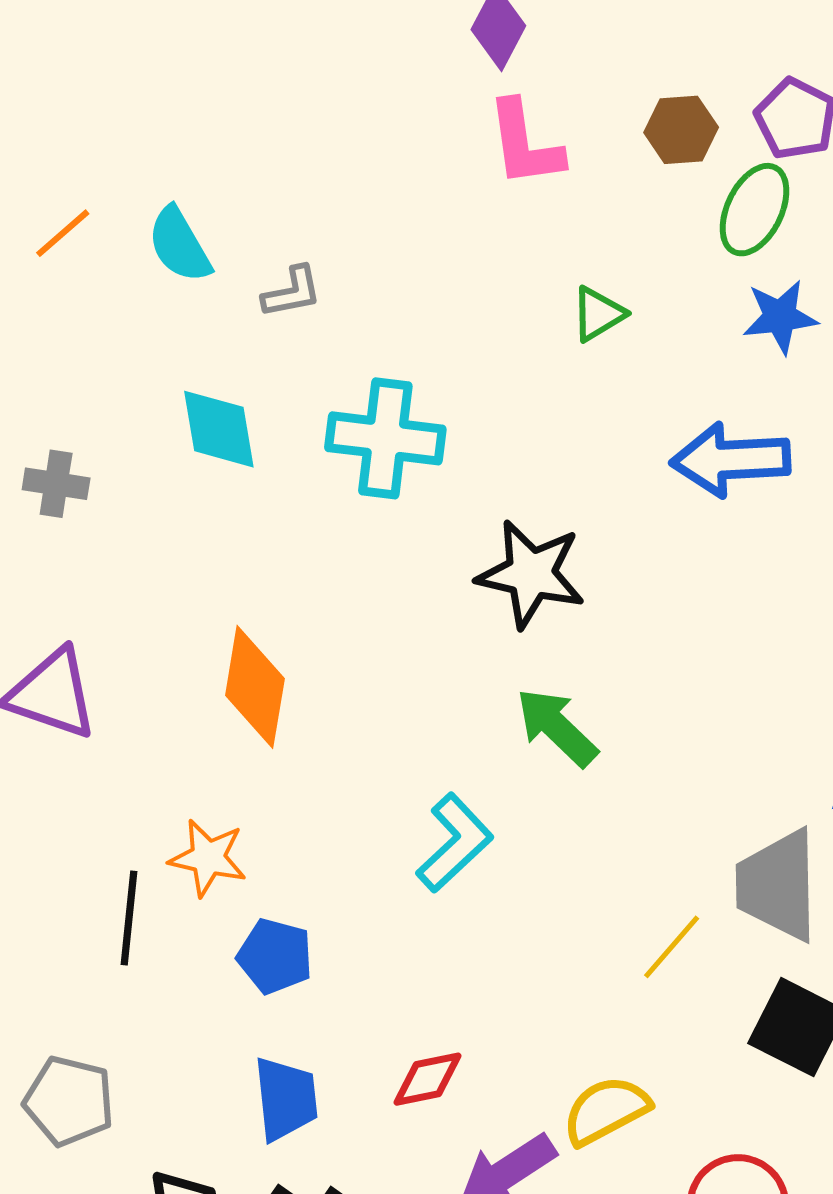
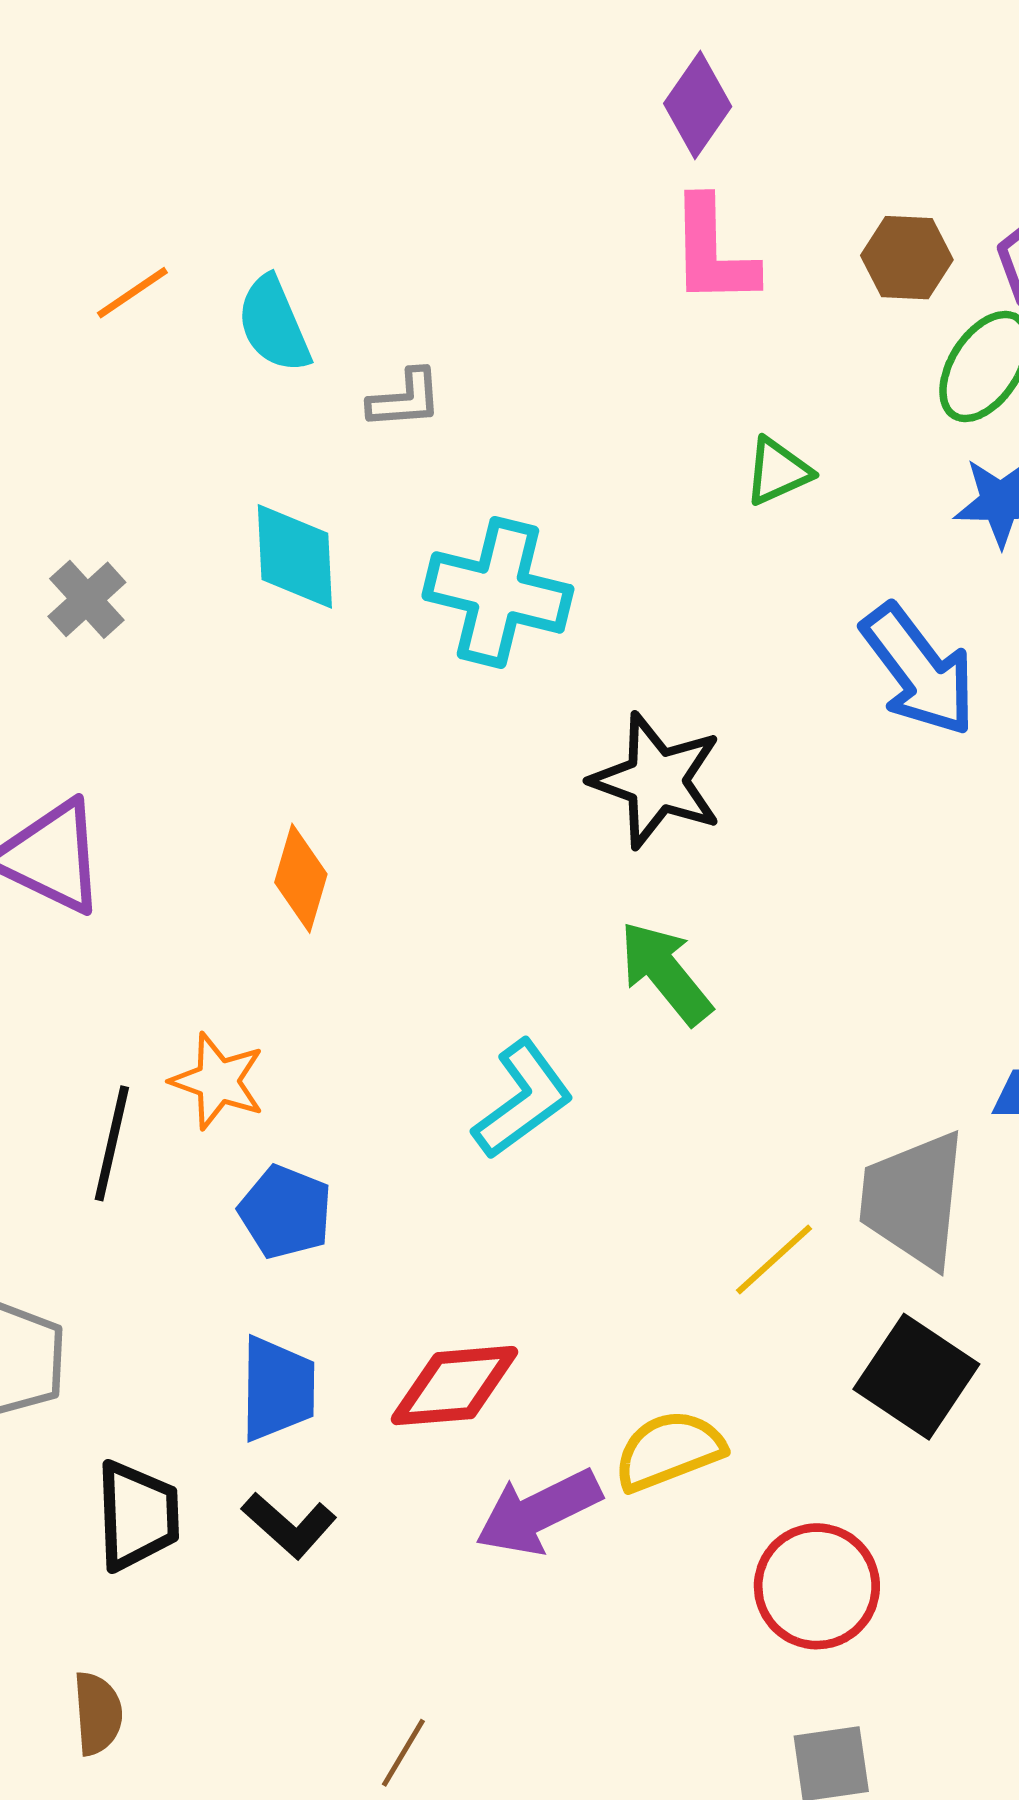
blue arrow: (731, 460) -> (919, 670), turned -131
gray cross: (56, 484) -> (87, 599), turned 32
orange diamond: (255, 687) -> (301, 878), size x0.7
red diamond: (427, 1079) -> (454, 1386), size x1.4

